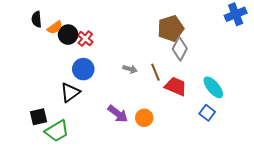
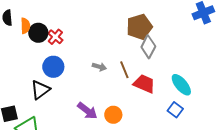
orange semicircle: (55, 27) -> (25, 26), turned -56

